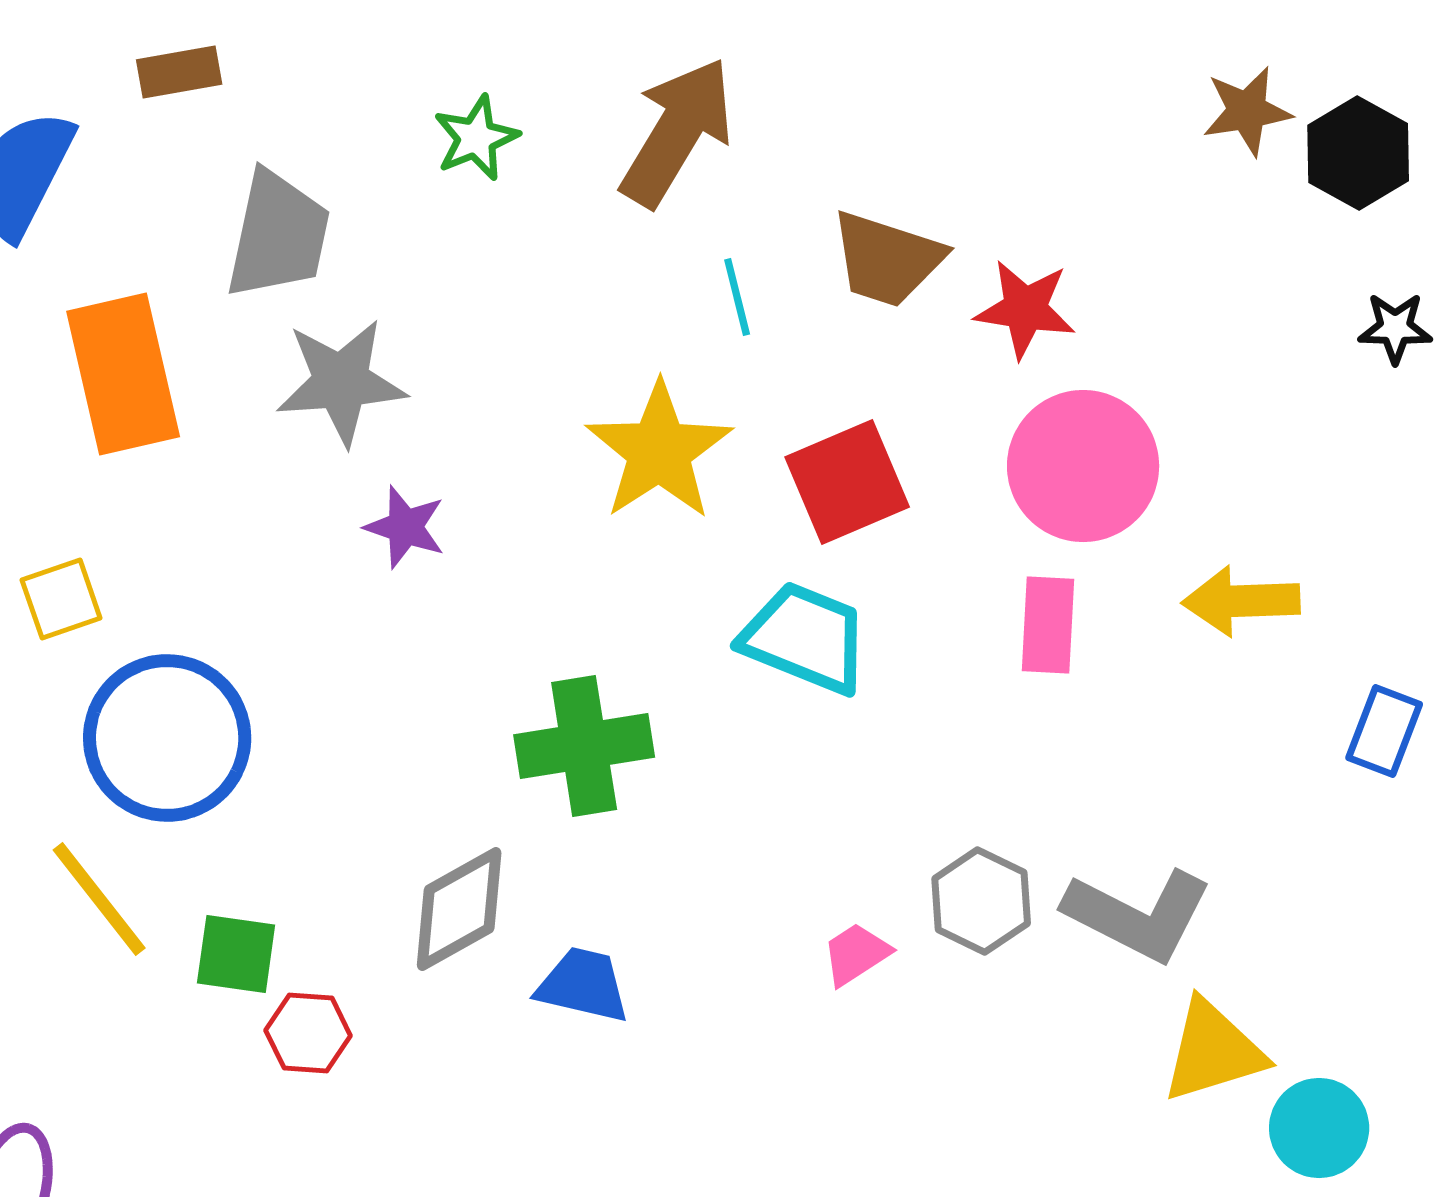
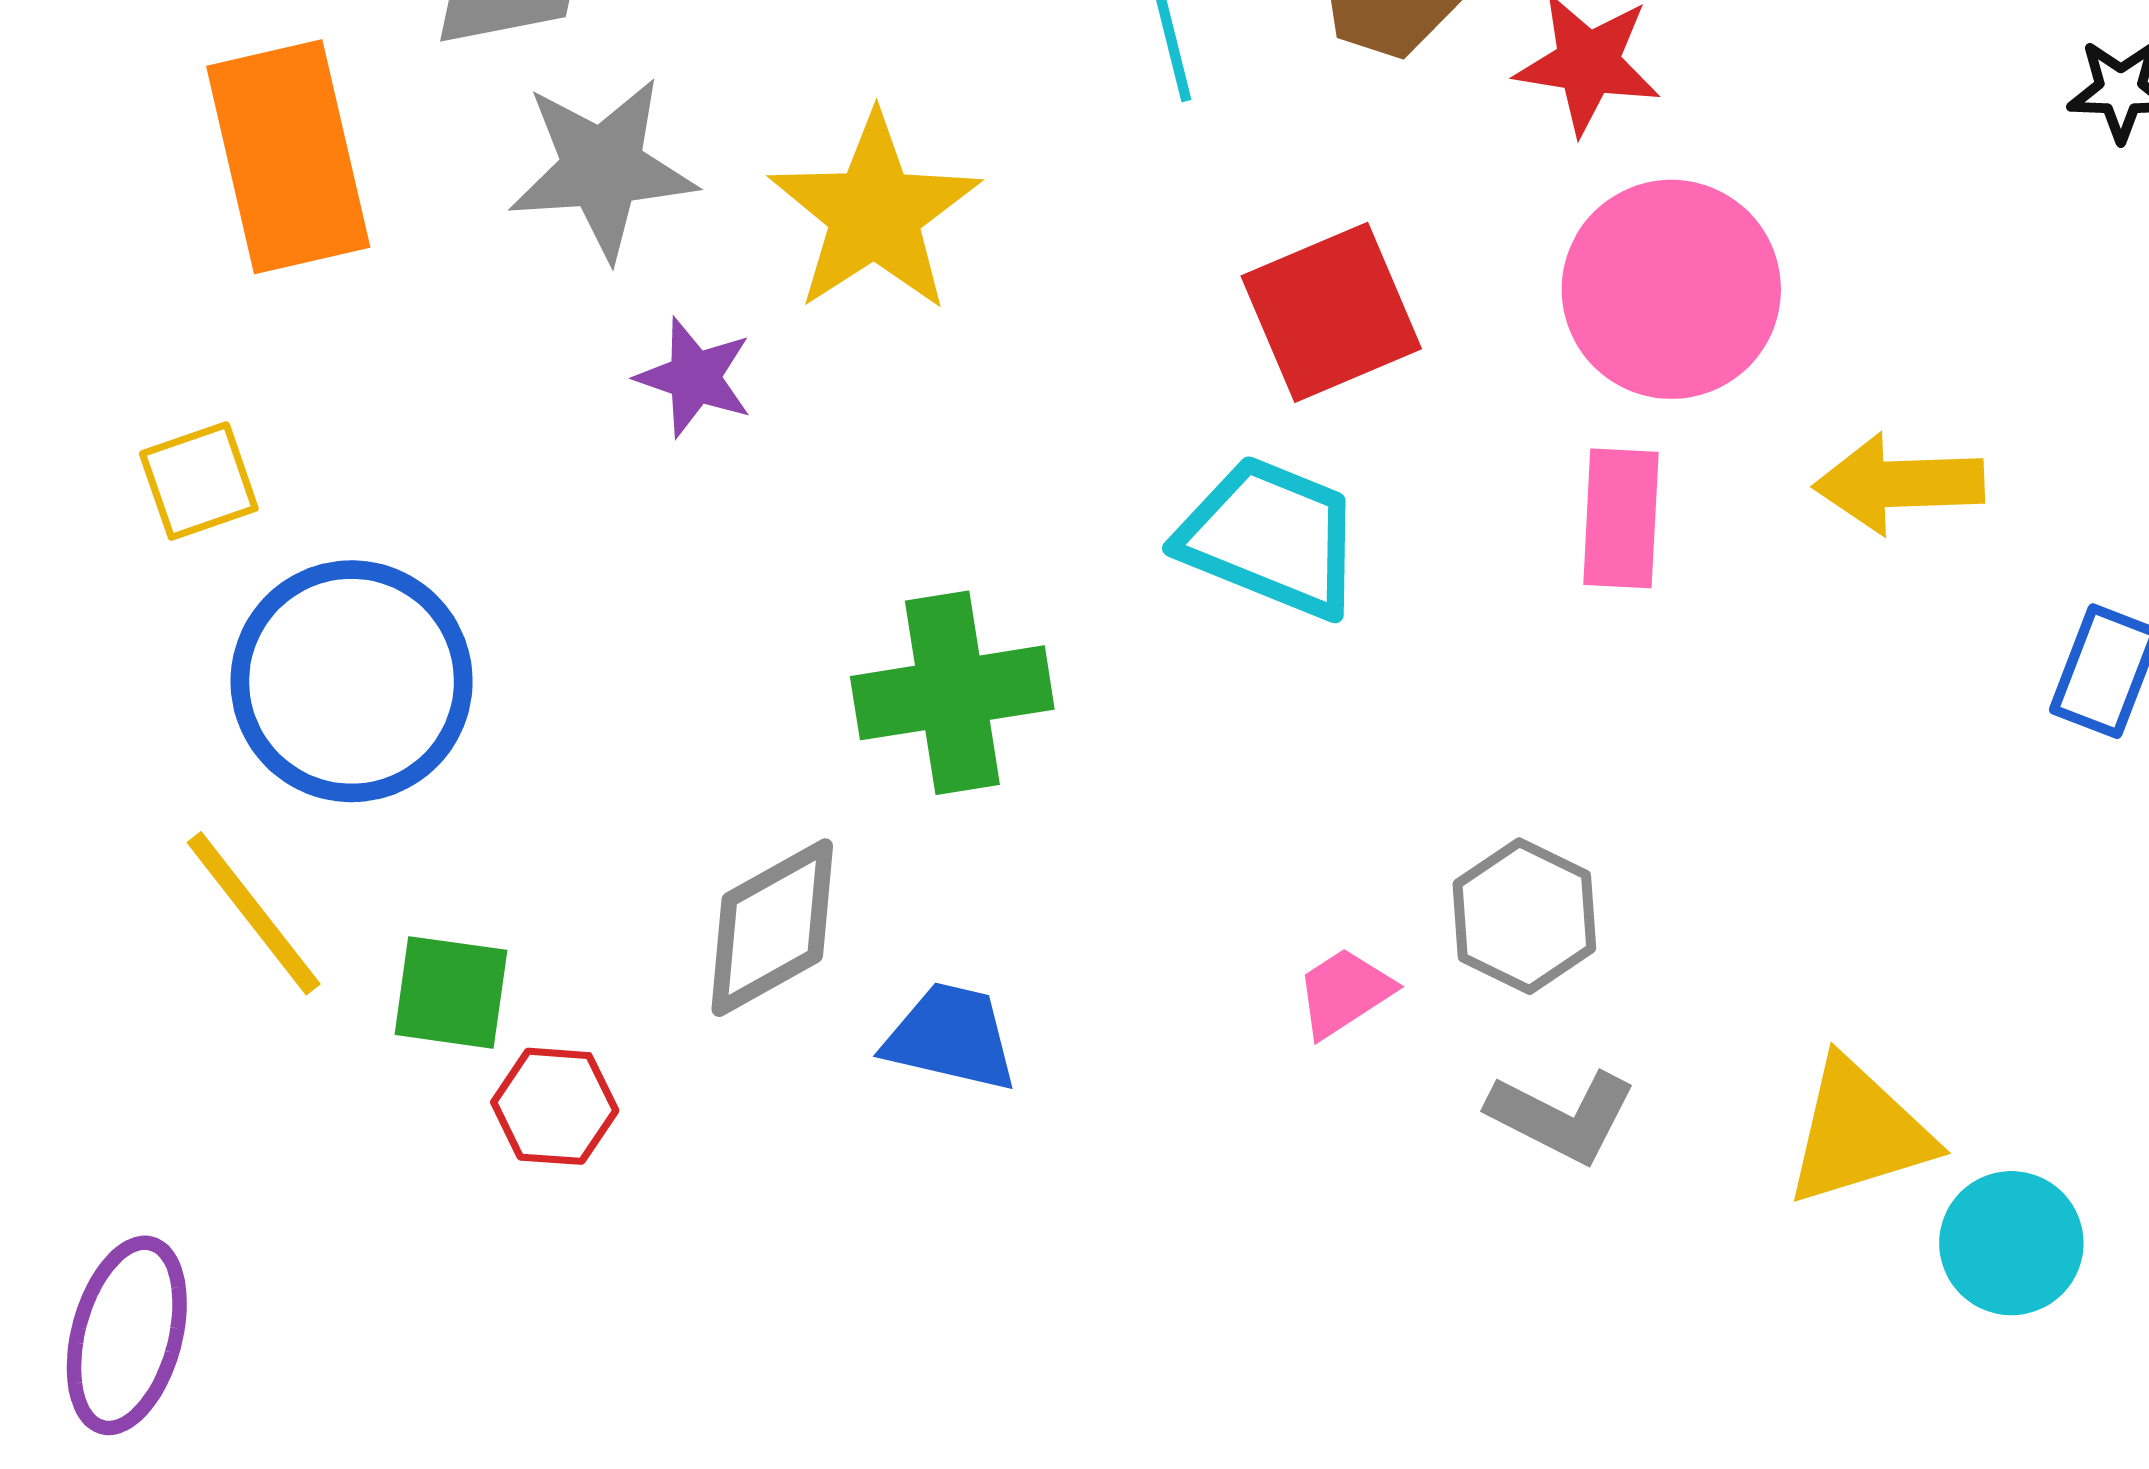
yellow star: (659, 451) -> (875, 213), moved
gray L-shape: (1138, 915) -> (1562, 1116), moved, size x0.7

